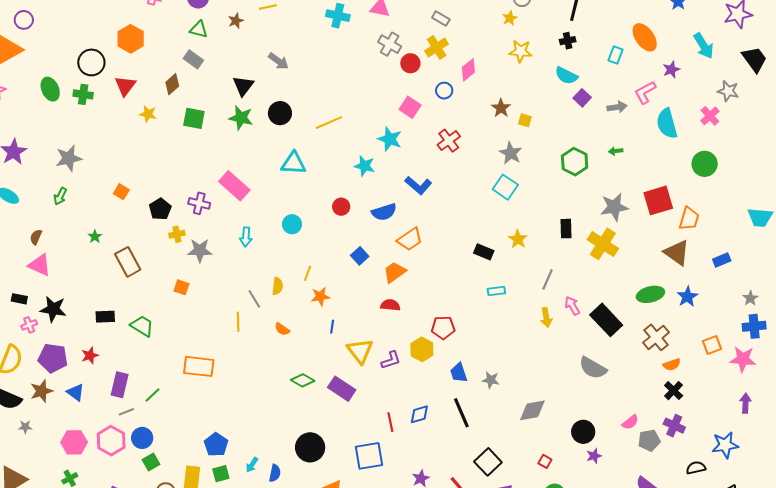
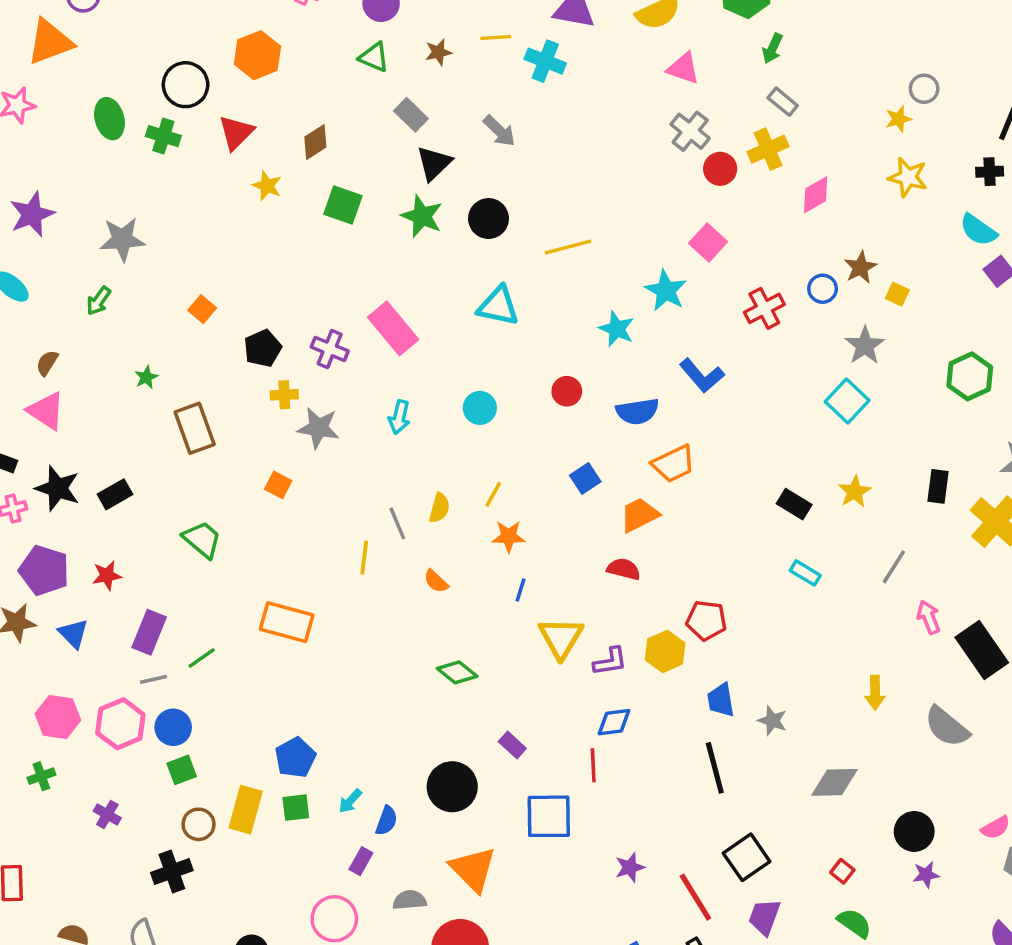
cyan cross: (338, 16) -> (545, 61), moved
gray rectangle: (193, 59) -> (411, 115), moved
blue circle: (444, 91) -> (823, 289), moved
cyan rectangle: (496, 291) -> (805, 573), turned 30
black rectangle: (105, 317) -> (115, 494), moved, turned -36
yellow arrow: (546, 317) -> (875, 693), moved
purple rectangle: (342, 389) -> (512, 745), moved, size x0.6
blue diamond: (419, 414) -> (614, 722), moved

